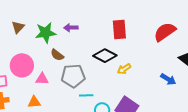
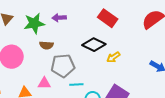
red rectangle: (119, 29) -> (108, 18), turned -48
brown semicircle: (57, 55) -> (46, 45), turned -32
pink triangle: (42, 79) -> (44, 83), moved

